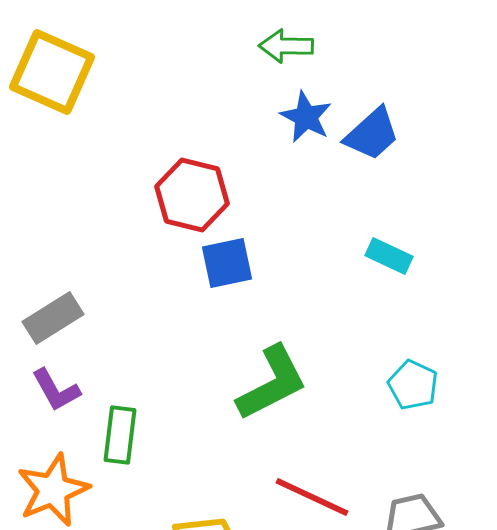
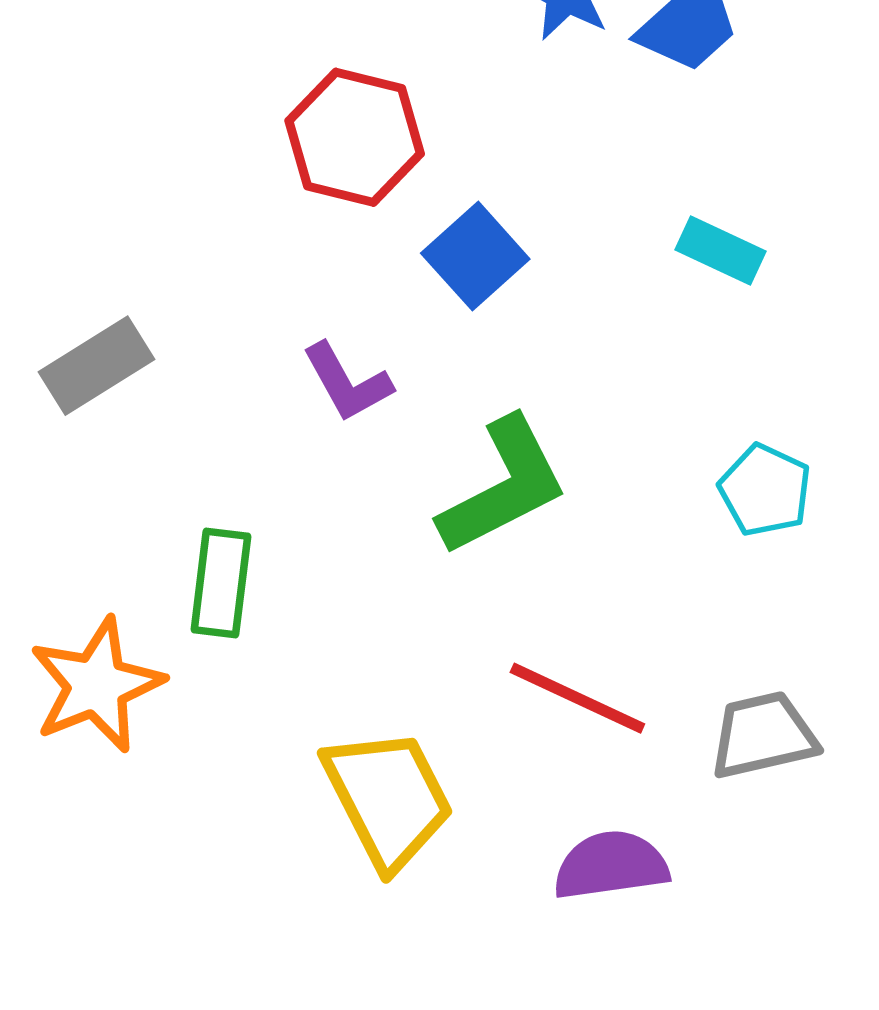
blue square: (227, 263) -> (475, 256), moved, turned -30
purple L-shape: (56, 390) -> (347, 382), moved

